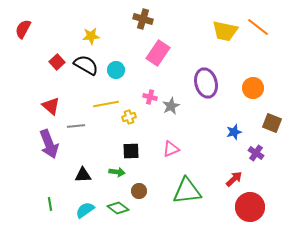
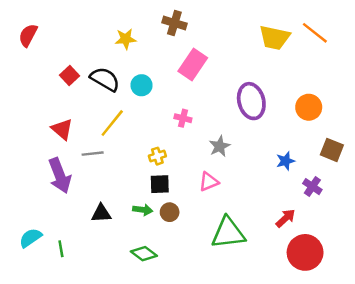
yellow star: (91, 36) -> (126, 39), moved
yellow line: (106, 104) -> (112, 123), moved, turned -40
gray star: (171, 106) -> (220, 146), moved
yellow cross: (129, 117) -> (157, 156), moved
brown circle: (139, 191) -> (170, 212), moved
cyan semicircle: (85, 210) -> (30, 238), moved

